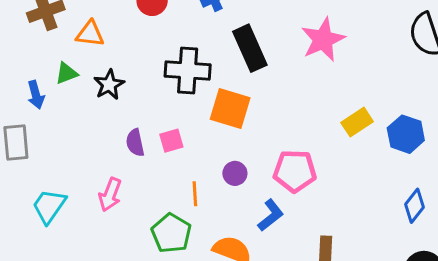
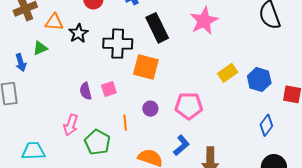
black star: (109, 85) -> (78, 33), moved
cyan trapezoid: (49, 206) -> (33, 151), moved, turned 55
blue L-shape: (271, 215) -> (181, 145), moved
green pentagon: (171, 233) -> (97, 142), moved

